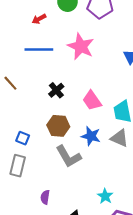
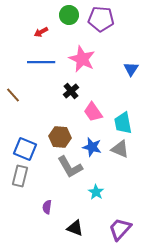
black cross: (56, 90) -> (71, 91), moved
blue square: (23, 138) -> (25, 149), size x1.6
cyan star: (105, 196) -> (96, 192), moved

